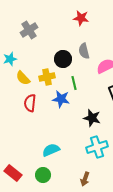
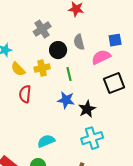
gray cross: (29, 30) -> (42, 29), moved
blue star: (61, 99) -> (66, 100), moved
black star: (92, 118) -> (87, 109), turned 30

